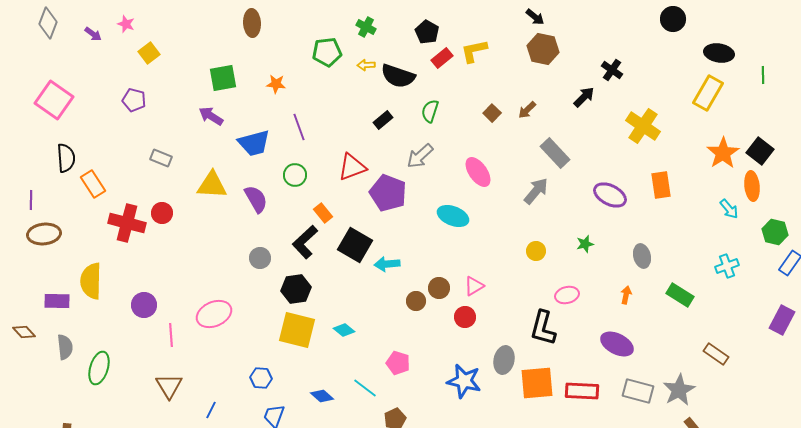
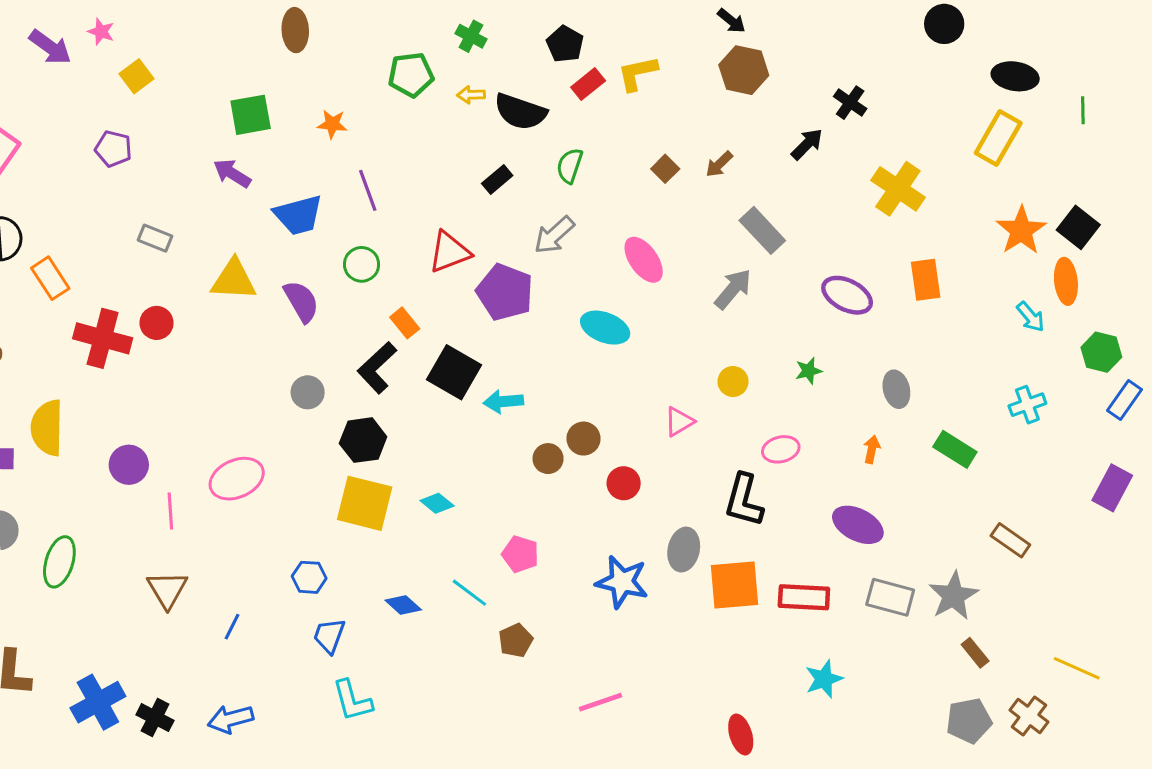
purple arrow: (93, 34) -> (50, 47), size x1.6
pink triangle: (474, 286) -> (679, 422), moved

